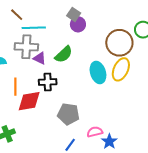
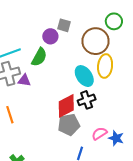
gray square: (74, 14) -> (64, 25), moved
green semicircle: (64, 54) -> (39, 57), moved
black cross: (48, 82) -> (87, 100), moved
red diamond: (29, 101) -> (66, 106), moved

